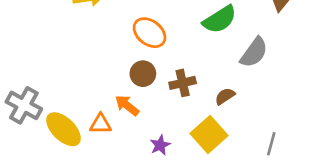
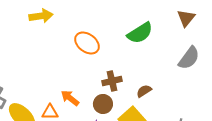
gray semicircle: (254, 52) -> (189, 58), moved
brown circle: (143, 74) -> (103, 104), moved

